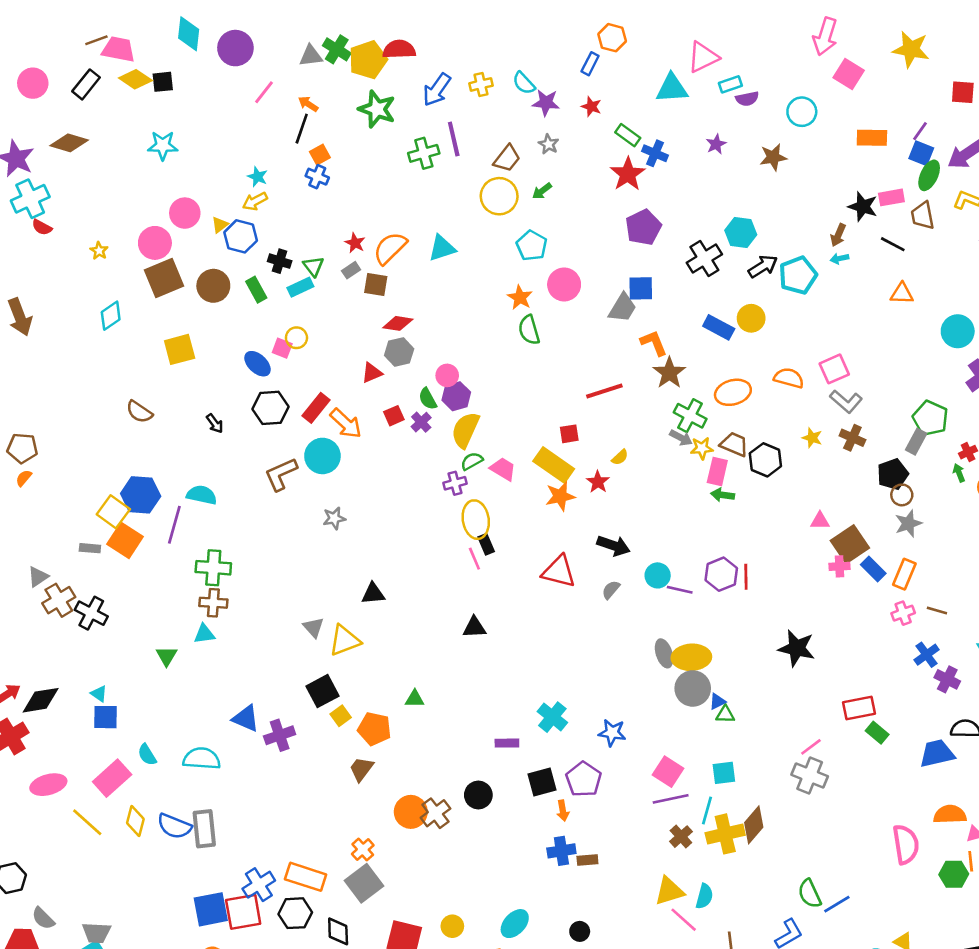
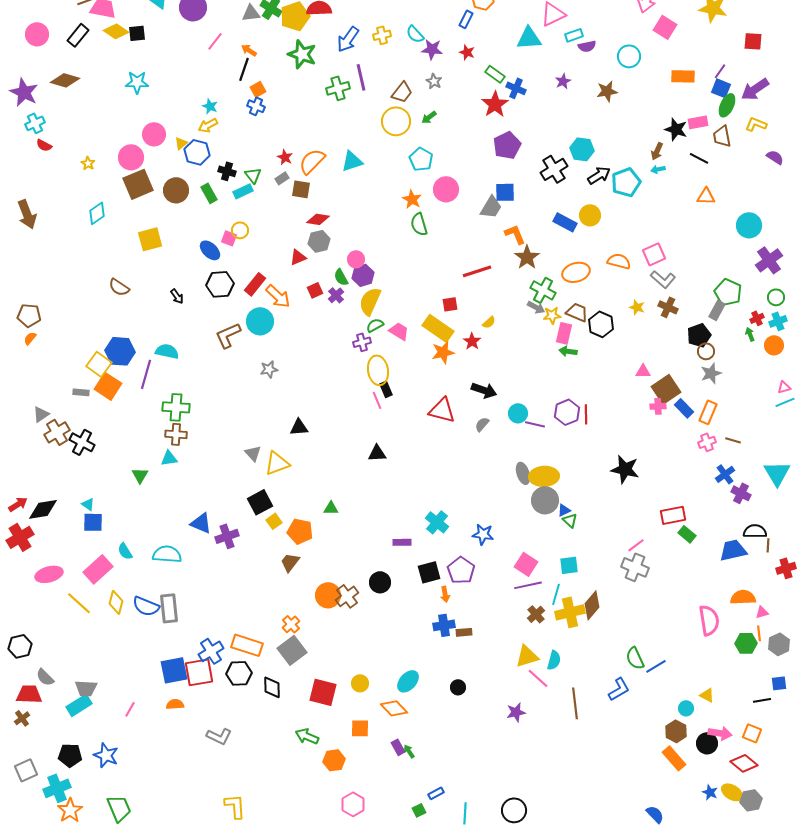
cyan cross: (30, 199) -> (35, 123), size x0.7
green triangle: (725, 714) -> (570, 520), turned 42

